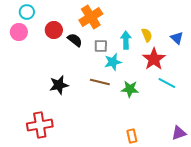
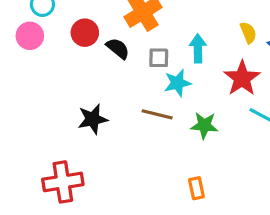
yellow semicircle: (147, 35) -> (248, 33), moved
orange rectangle: (132, 136) -> (196, 188), moved

